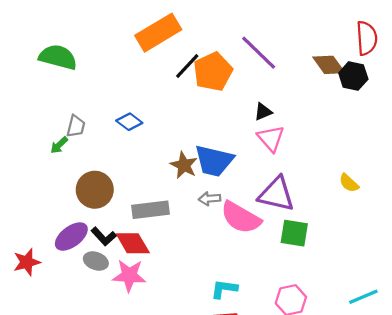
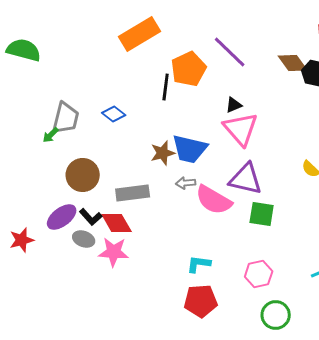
green semicircle: (58, 57) -> (24, 50), moved
black line: (187, 66) -> (166, 87), moved, turned -36
gray trapezoid: (76, 126) -> (66, 118), size x1.6
pink triangle: (271, 138) -> (241, 129), size x1.4
brown star: (184, 165) -> (163, 153), turned 30

